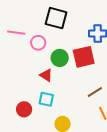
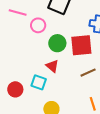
red triangle: (46, 75) -> (52, 66), moved
brown line: (95, 92) -> (88, 73), moved

